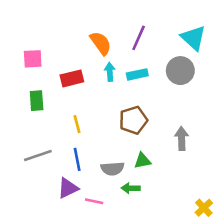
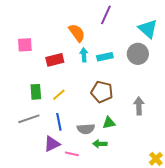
purple line: (139, 38) -> (106, 15), moved
green rectangle: (37, 101) -> (36, 92), moved
brown pentagon: (133, 120) -> (102, 92), turned 30
yellow line: (77, 124) -> (59, 95), turned 64

